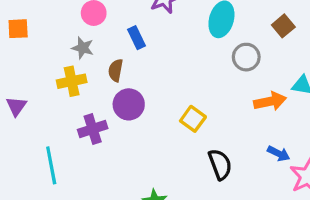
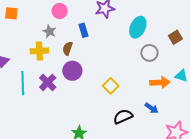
purple cross: (93, 129) -> (48, 82), turned -36
blue arrow: (279, 154) -> (151, 108), moved
black semicircle: (220, 164) -> (123, 117), turned -102
cyan line: (51, 165) -> (23, 83), moved

